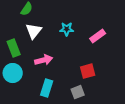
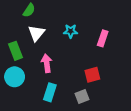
pink rectangle: (98, 36) -> (103, 38), turned -35
pink arrow: (44, 60) -> (47, 63), turned -84

